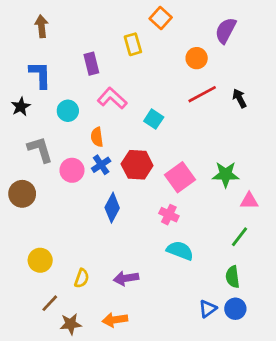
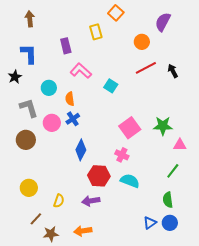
cyan circle: (68, 111) -> (49, 88), moved
red hexagon: (137, 165) -> (99, 176), moved
brown circle: (22, 194) -> (26, 140), moved

